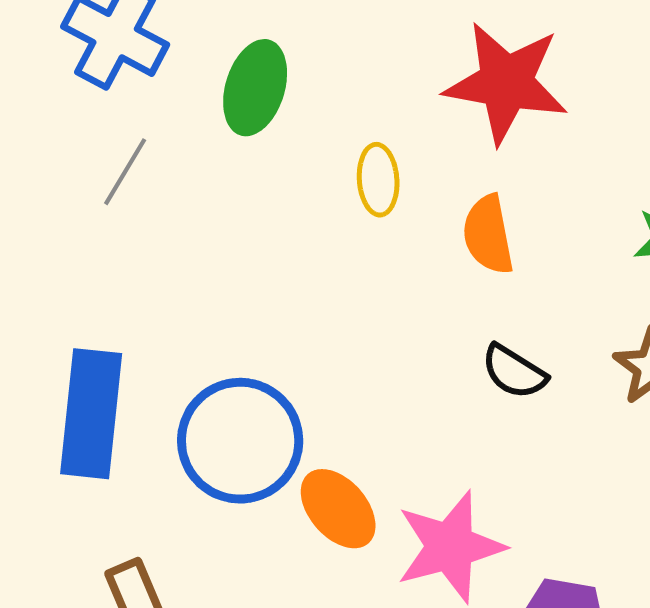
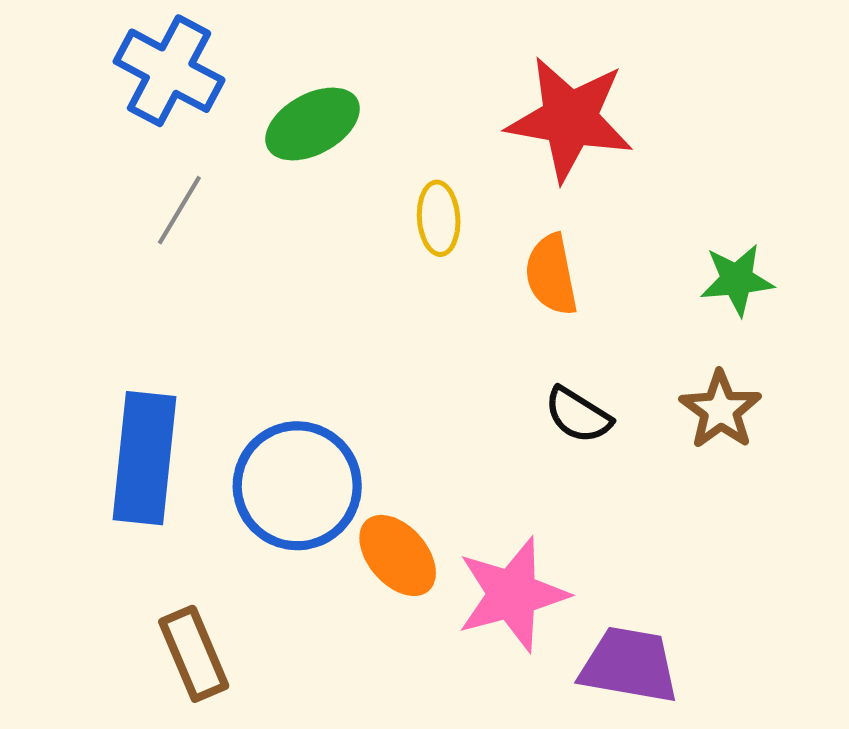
green ellipse: (255, 88) -> (313, 124), turned 44

